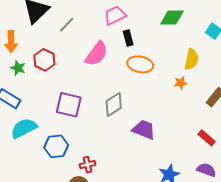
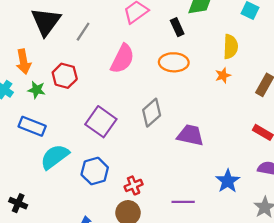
black rectangle: (128, 38) -> (177, 27), moved
purple square: (69, 105) -> (101, 122), turned 32

